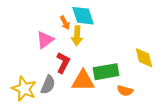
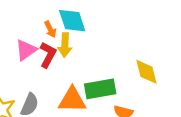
red L-shape: (63, 63) -> (48, 55), moved

